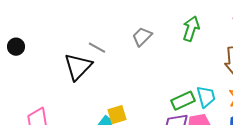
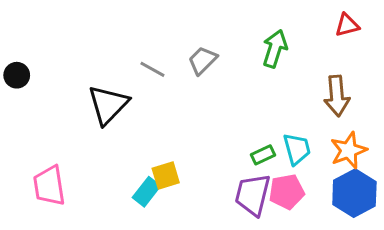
gray line: (97, 48) -> (152, 69), moved
green rectangle: (183, 101) -> (263, 155), size x0.7

